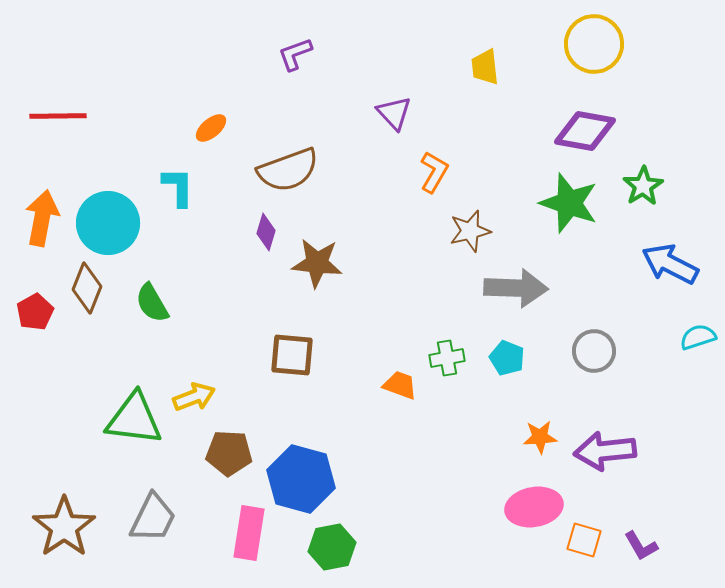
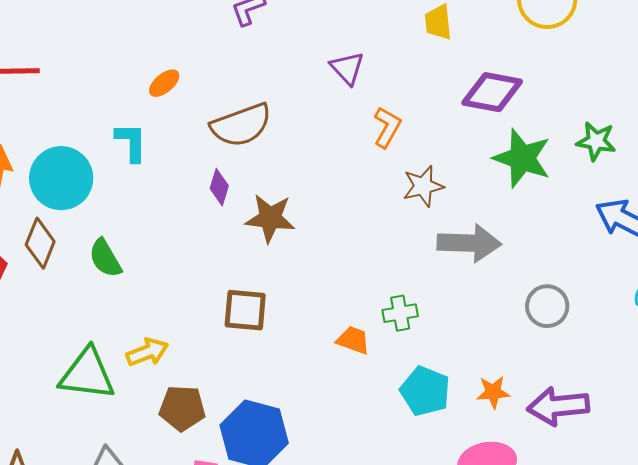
purple diamond: (585, 131) -> (492, 92), moved
green star: (643, 186) -> (596, 141), turned -30
cyan pentagon: (507, 358) -> (425, 391), moved, size x1.4

